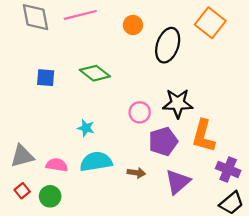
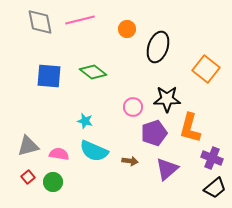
orange square: (210, 23) -> (206, 69), moved
blue square: (46, 78) -> (49, 76), size x1.5
cyan semicircle: (96, 162) -> (94, 151), turned -148

